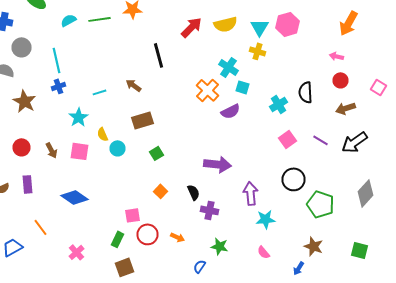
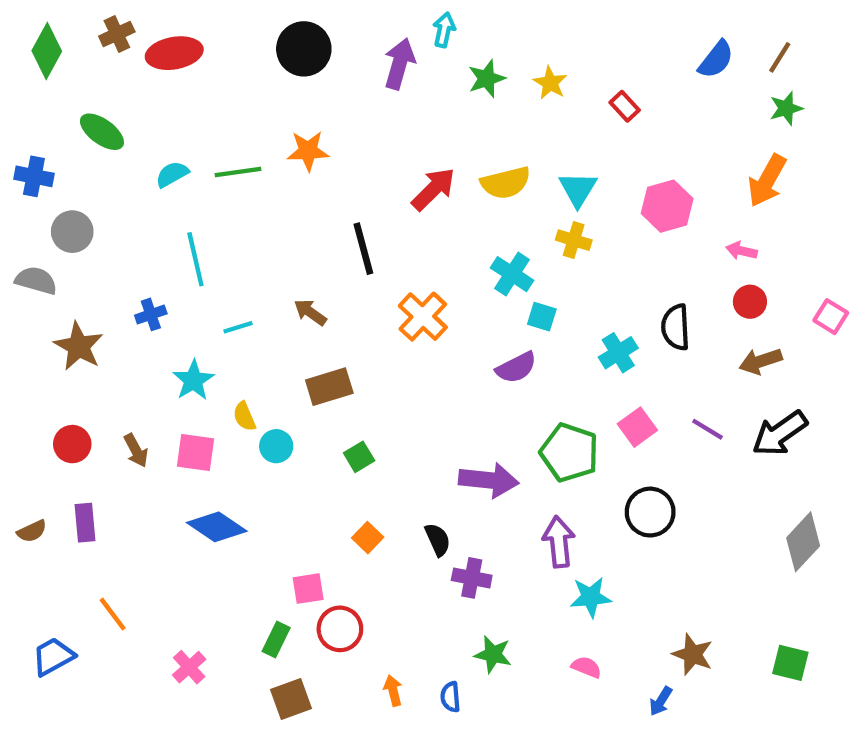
pink hexagon: (288, 24) -> (667, 206), moved
cyan line: (56, 60) -> (195, 259), moved
orange cross: (208, 90) -> (423, 317), moved
blue diamond: (74, 197) -> (217, 527), moved
green pentagon: (320, 204) -> (569, 453), moved
orange arrow: (178, 237) -> (393, 691), moved, turned -128
pink semicircle: (264, 252) -> (586, 667), turned 152
blue semicircle: (200, 266) -> (450, 697), turned -40

